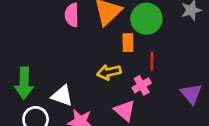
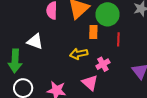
red line: (152, 61) -> (118, 39), moved
white triangle: (62, 96) -> (35, 42), moved

